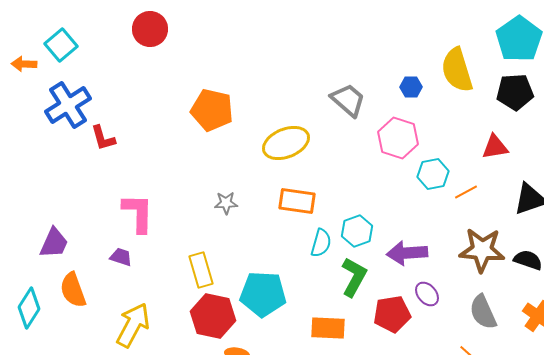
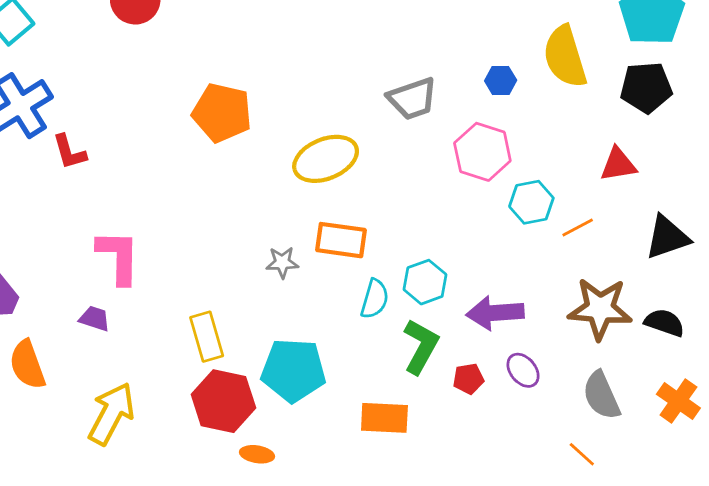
gray trapezoid: (348, 100) -> (412, 99), turned 120
gray star: (226, 203) -> (282, 262), moved
red pentagon: (392, 314) -> (468, 379), moved, size x0.6

